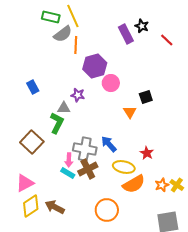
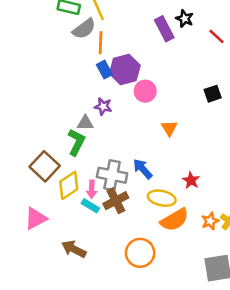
blue rectangle: (33, 87) -> (104, 70), moved
black square: (146, 97) -> (213, 94), moved
yellow diamond: (31, 206) -> (69, 185), moved

